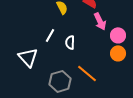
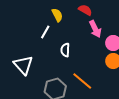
white line: (50, 35) -> (45, 32), moved

